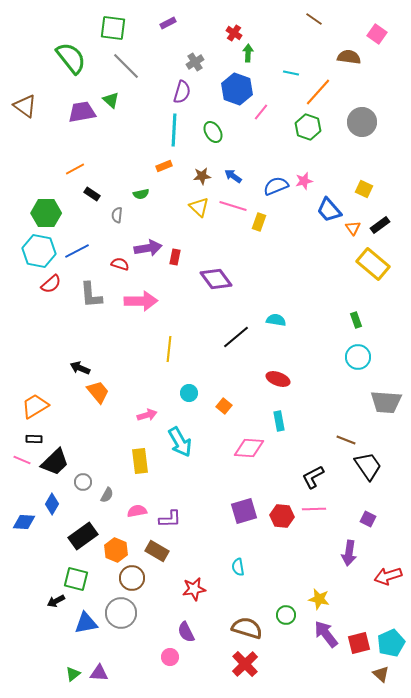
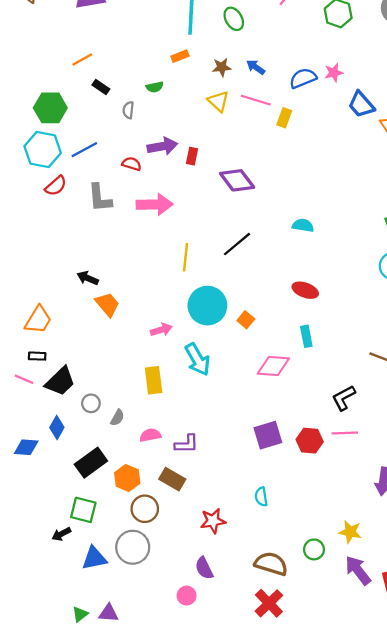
black line: (236, 337) -> (237, 244), moved
cyan circle: (189, 393) -> (207, 306), size x2.0
orange trapezoid: (35, 406) -> (38, 320), turned 152

